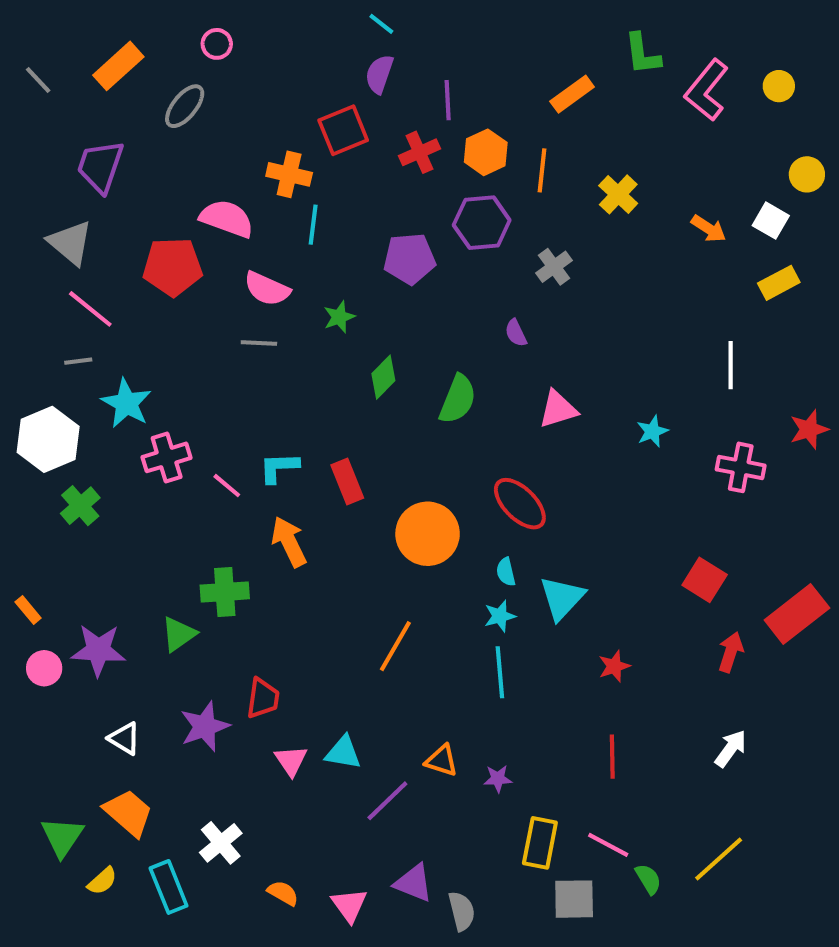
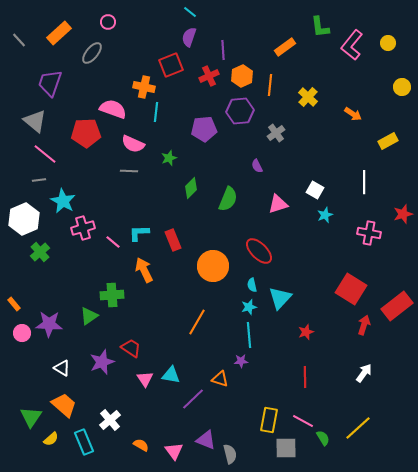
white square: (771, 221) -> (315, 190), moved
red square: (705, 580) -> (351, 289), size x1.4
red trapezoid: (263, 698) -> (131, 348), turned -65
purple star: (498, 779) -> (241, 361), moved

